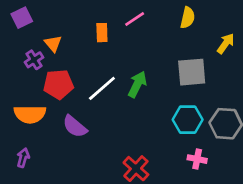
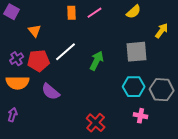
purple square: (22, 18) -> (12, 12), turned -35
yellow semicircle: (188, 18) -> (134, 12), turned 35
orange rectangle: (102, 33) -> (72, 13), moved
purple cross: (34, 60) -> (17, 59), moved
white line: (102, 88) -> (66, 52), moved

